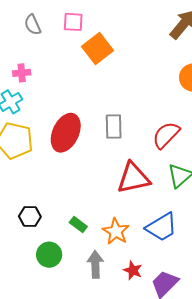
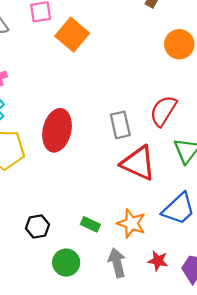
gray rectangle: (114, 127) -> (120, 125), moved
red triangle: (133, 178) -> (138, 163), turned 48

